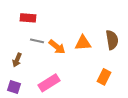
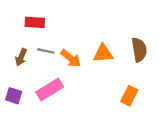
brown arrow: (17, 60) -> (21, 57), moved
pink rectangle: (49, 83) -> (50, 89), moved
purple square: (14, 87) -> (14, 96), moved

